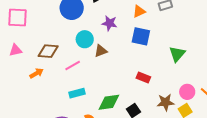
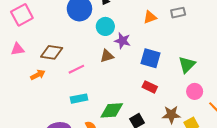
pink square: (17, 17) -> (22, 15), turned -35
purple star: (110, 23) -> (122, 41), moved
blue square: (141, 36) -> (150, 58), moved
cyan circle: (85, 39) -> (105, 26), moved
pink circle: (187, 92) -> (195, 91), moved

